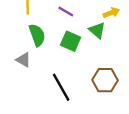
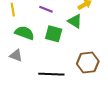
green semicircle: (37, 35) -> (24, 33), turned -42
black line: (61, 87) -> (51, 74), turned -50

